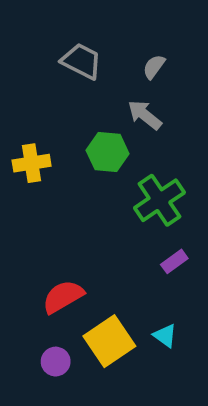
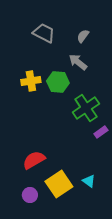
yellow cross: (32, 163) -> (31, 81), moved
purple rectangle: (174, 261) -> (101, 132), moved

